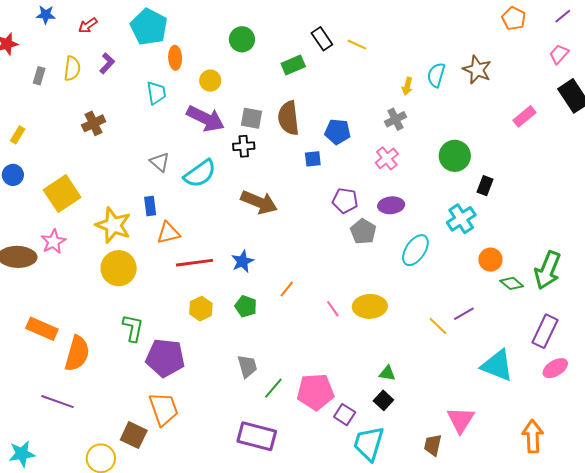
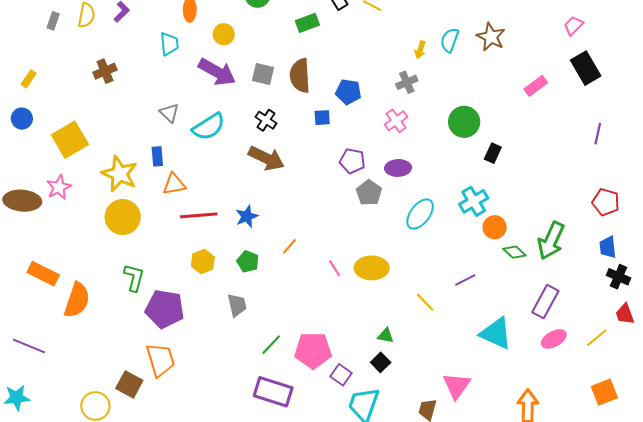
black cross: (244, 146) -> (266, 120), moved, turned 35
cyan cross: (461, 219) -> (474, 201), moved
yellow line: (438, 326) -> (425, 302), moved
gray trapezoid: (247, 366) -> (237, 305), moved
purple line: (57, 402) -> (29, 346), moved
purple rectangle: (257, 436) -> (273, 392), moved

